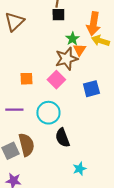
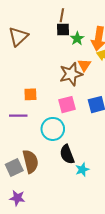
green star: (72, 39) -> (77, 39), moved
pink square: (56, 80) -> (67, 105), moved, turned 30
purple line: (14, 110) -> (18, 116), moved
cyan star: (79, 169) -> (82, 170), moved

